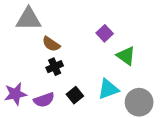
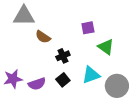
purple square: (105, 33) -> (88, 28), turned 32
black cross: (55, 67) -> (63, 56), moved

